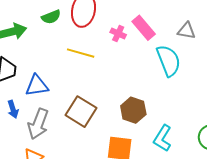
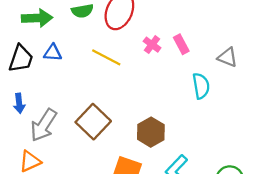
pink rectangle: (144, 28) -> (181, 44), size x0.7
cyan semicircle: (169, 61) -> (201, 86), size x0.7
blue triangle: (37, 86) -> (53, 53), moved, size x0.7

